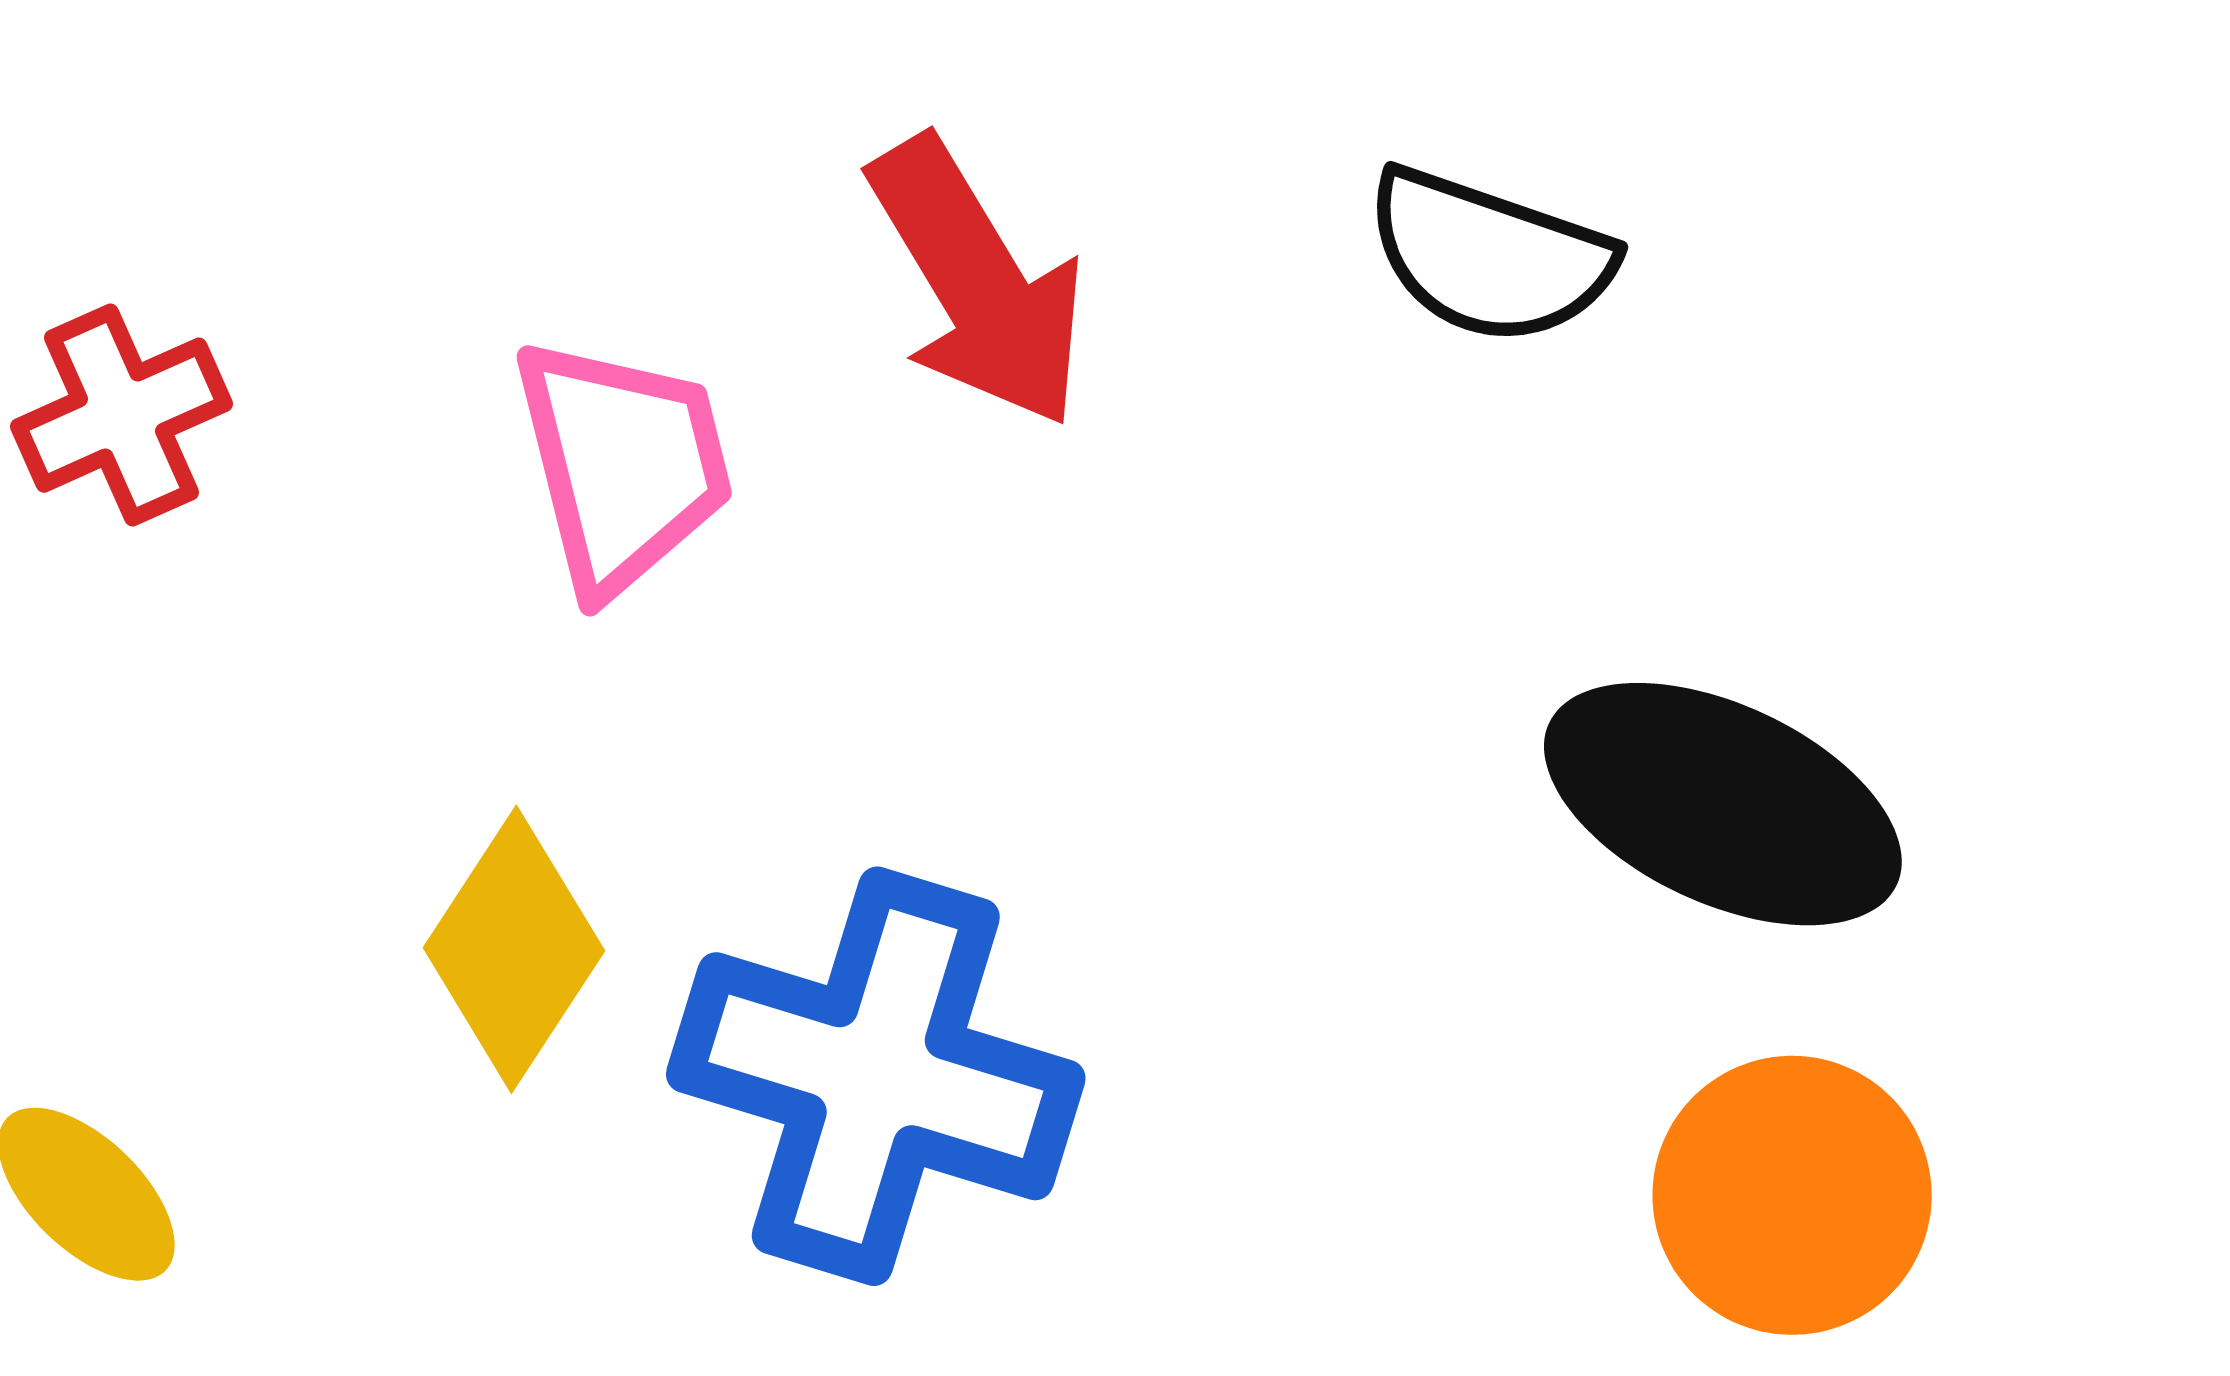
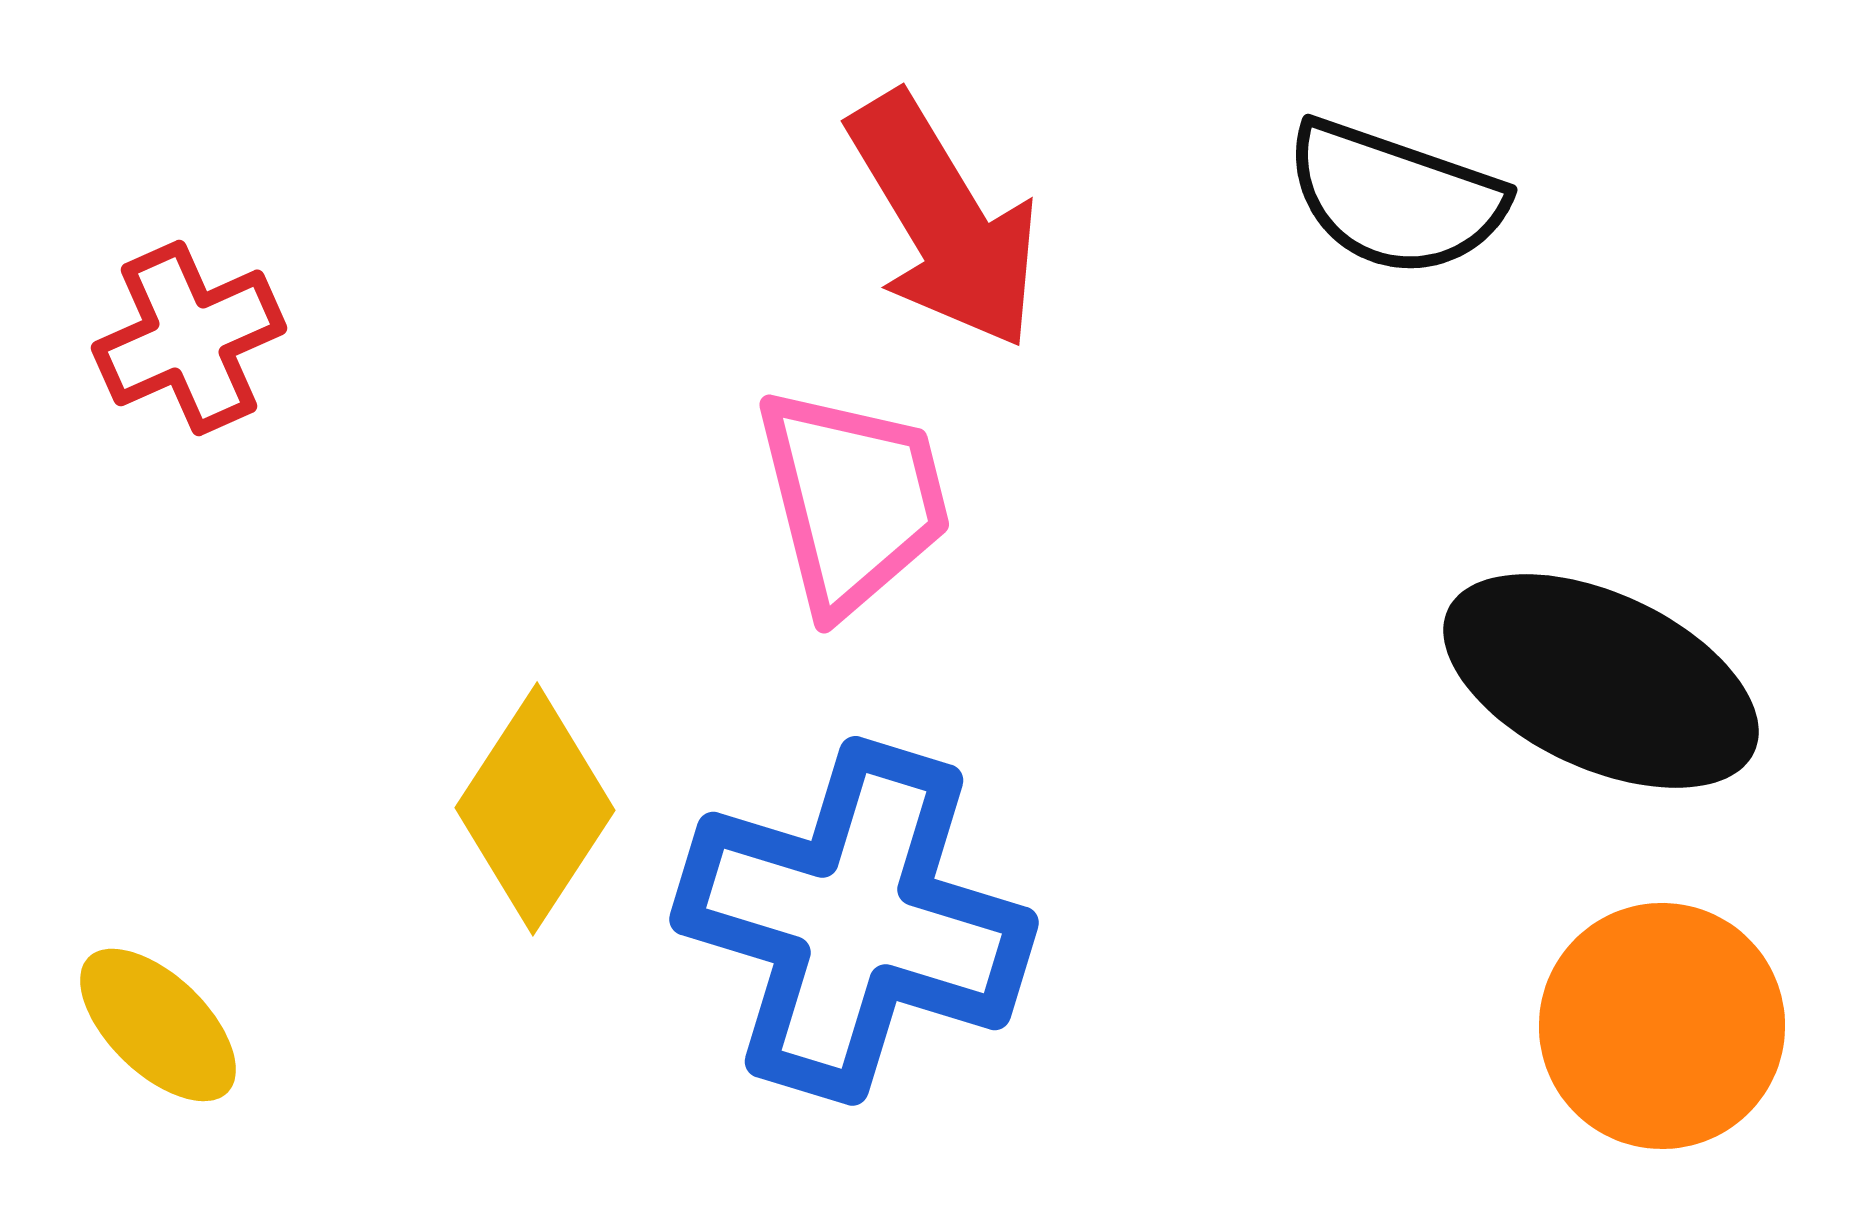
pink trapezoid: (623, 465) -> (853, 500), moved

